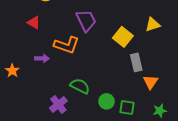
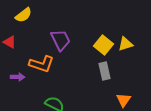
yellow square: (123, 37) -> (104, 45), moved
gray rectangle: (136, 62) -> (105, 71), moved

